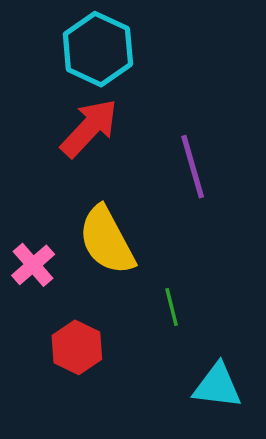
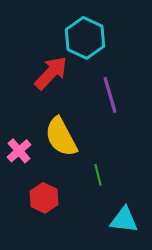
cyan hexagon: (98, 49) -> (85, 38), moved

